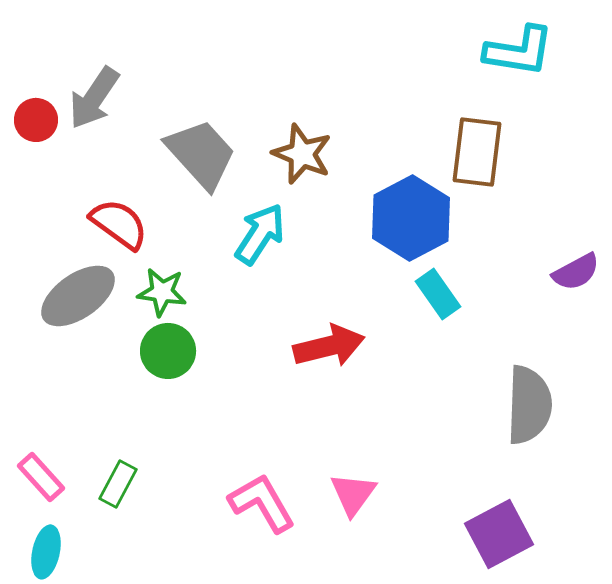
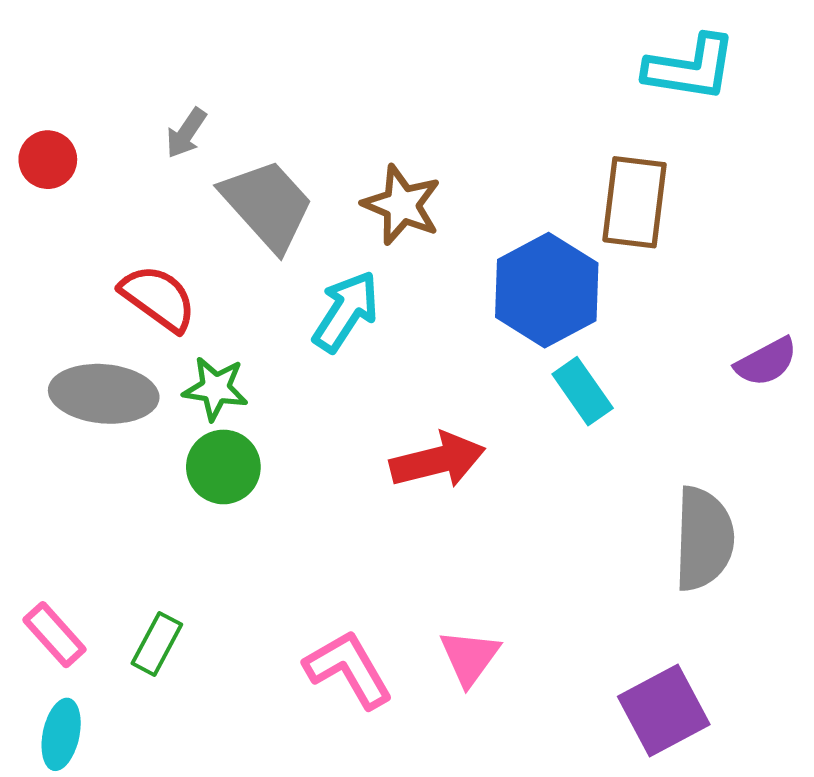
gray arrow: (94, 98) -> (186, 133), moved, size x0.6
gray ellipse: (78, 296) -> (104, 394), turned 40

